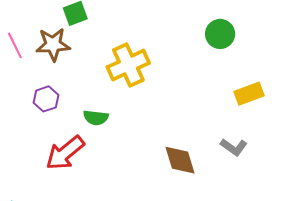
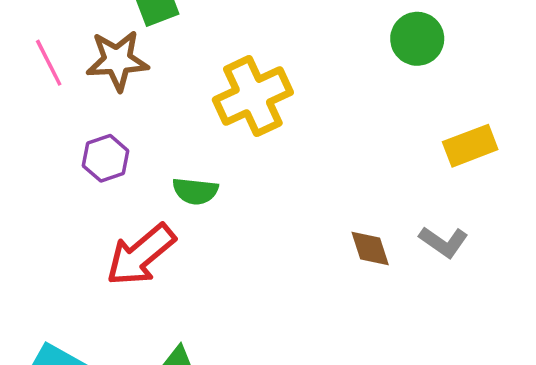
brown diamond: (180, 160) -> (370, 248), moved, size x0.7

